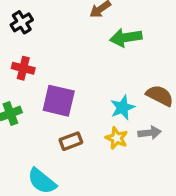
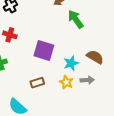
green arrow: (126, 38) -> (76, 19), turned 60
purple square: (59, 101) -> (44, 50), moved

